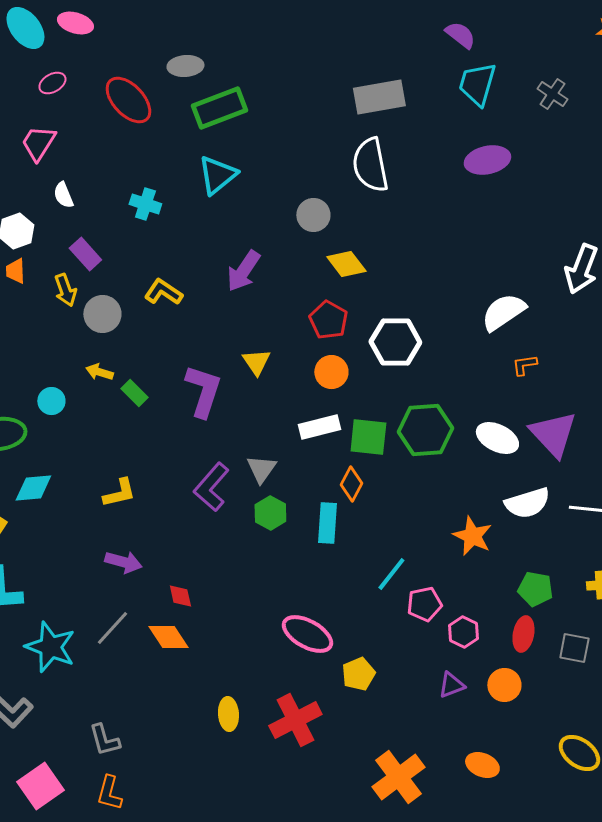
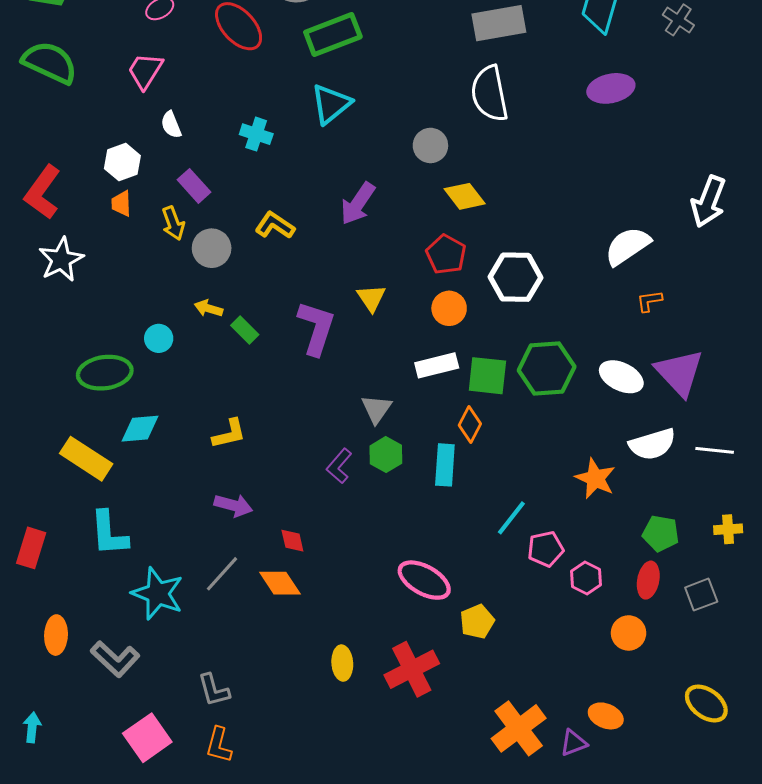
purple L-shape: (211, 487) -> (339, 466), moved, size x0.7
gray square: (574, 648) -> (701, 595), turned -32
purple triangle: (451, 685) -> (574, 743), moved

